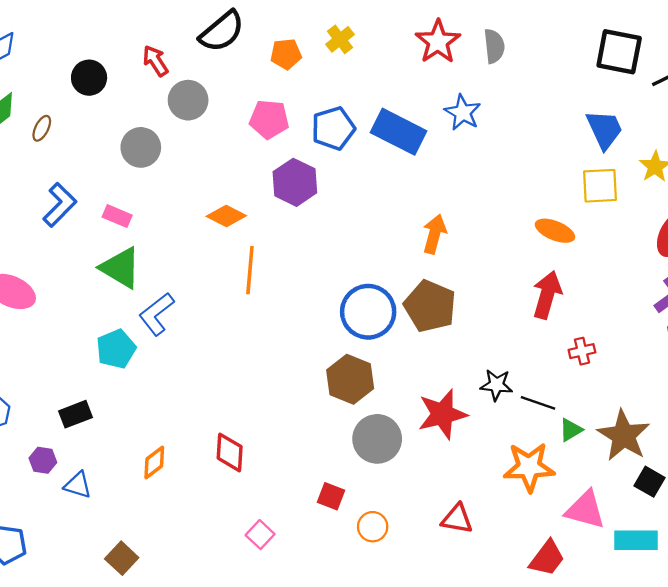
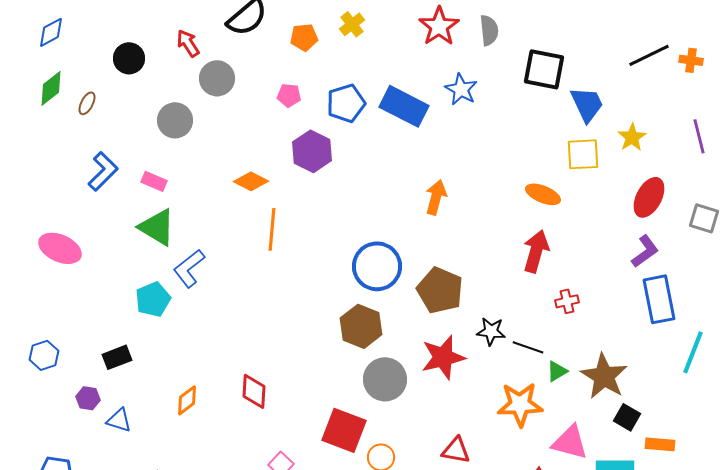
black square: (619, 52) -> (544, 69), moved
pink pentagon: (269, 119) -> (289, 95), size x0.7
brown pentagon: (430, 306) -> (440, 290), moved
red square: (331, 496) -> (344, 430), size x1.8

